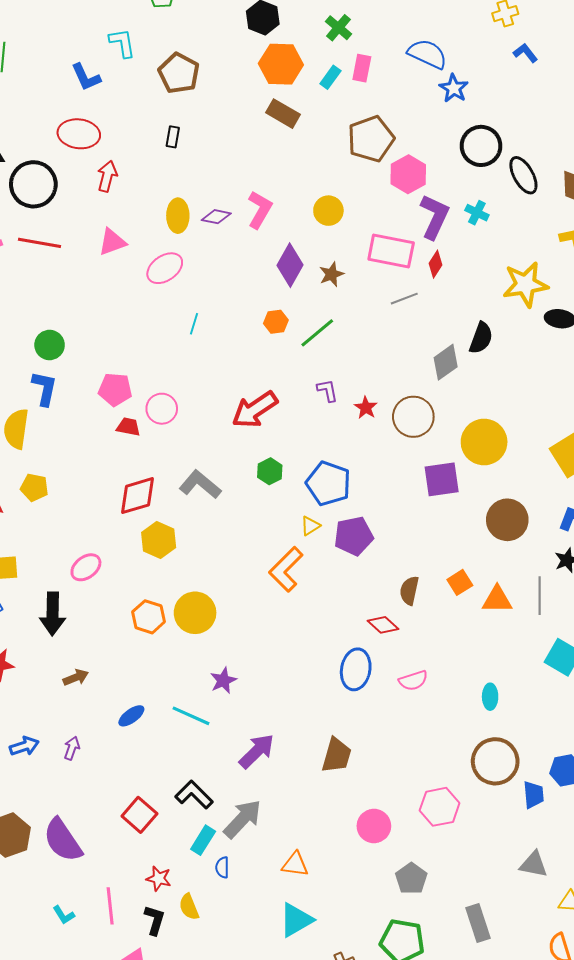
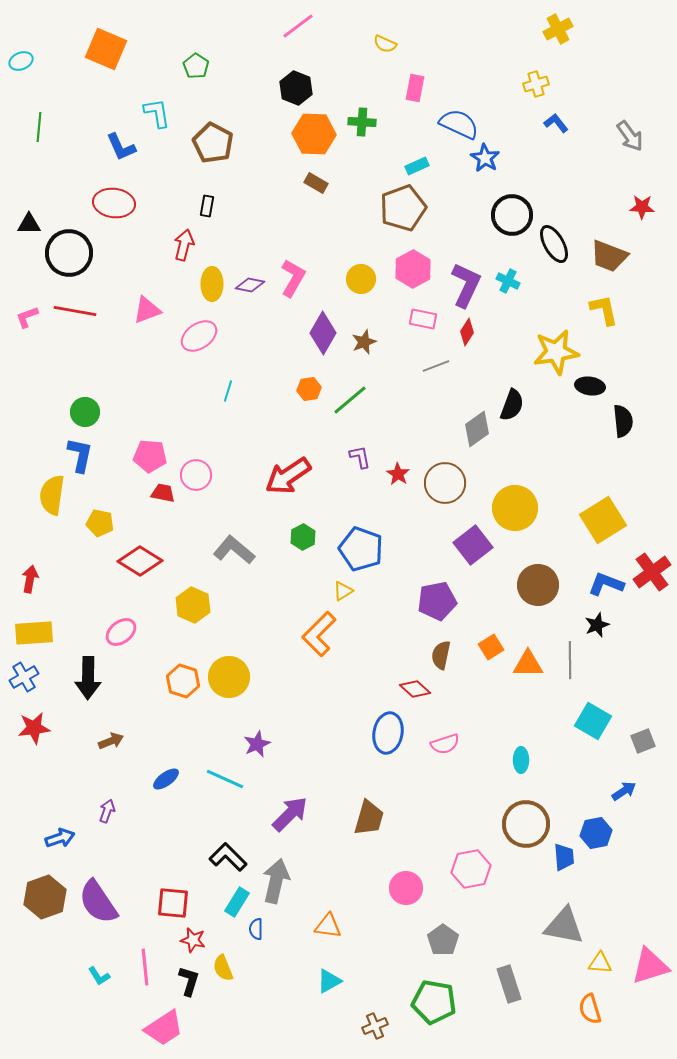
green cross: (339, 28) -> (362, 122), moved, turned -36
pink rectangle: (362, 68) -> (415, 88), moved
cyan rectangle: (330, 77) -> (417, 166), moved, turned 30
brown rectangle: (283, 114) -> (316, 183), size x0.7
pink hexagon: (408, 174) -> (413, 269), moved
red arrow: (107, 176) -> (184, 245), moved
pink rectangle: (391, 251) -> (423, 319), size x0.6
purple square: (442, 479) -> (473, 545), turned -30
yellow pentagon: (34, 487) -> (100, 523), moved
red diamond: (137, 496) -> (140, 561), moved, turned 48
purple pentagon: (354, 536) -> (437, 601), moved
blue arrow: (24, 746) -> (60, 838), moved
red square: (139, 815) -> (173, 903), moved, turned -36
gray arrow: (243, 819) -> (276, 881), turned -30
gray triangle: (534, 864) -> (564, 926), size x1.4
cyan triangle: (296, 920) -> (329, 981), size x0.7

